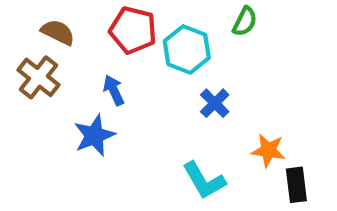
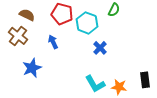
blue star: (94, 135) -> (32, 68), moved
orange star: (268, 150) -> (119, 87), moved
black rectangle: (296, 185) -> (145, 80), moved

